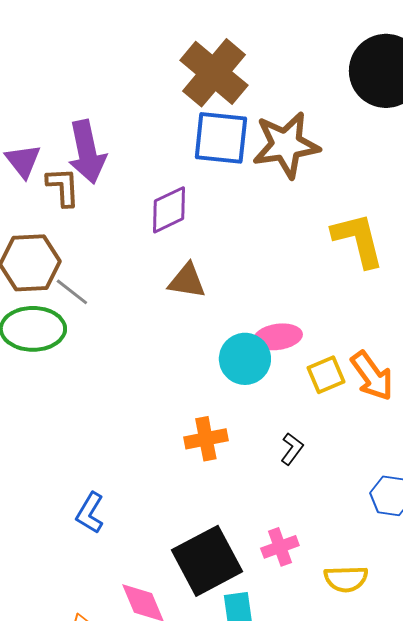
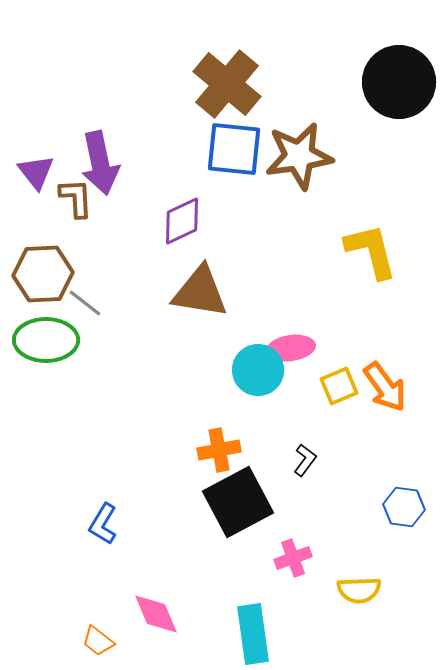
brown triangle: (187, 281) -> (200, 292), size x1.5
black square: (207, 561) -> (238, 502), moved

